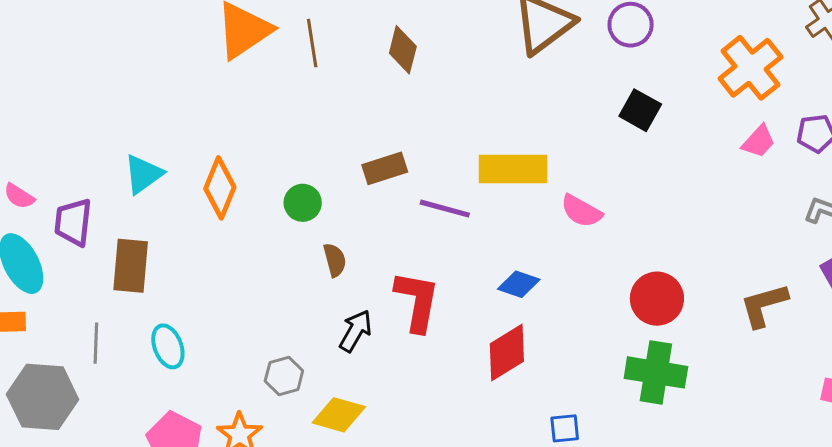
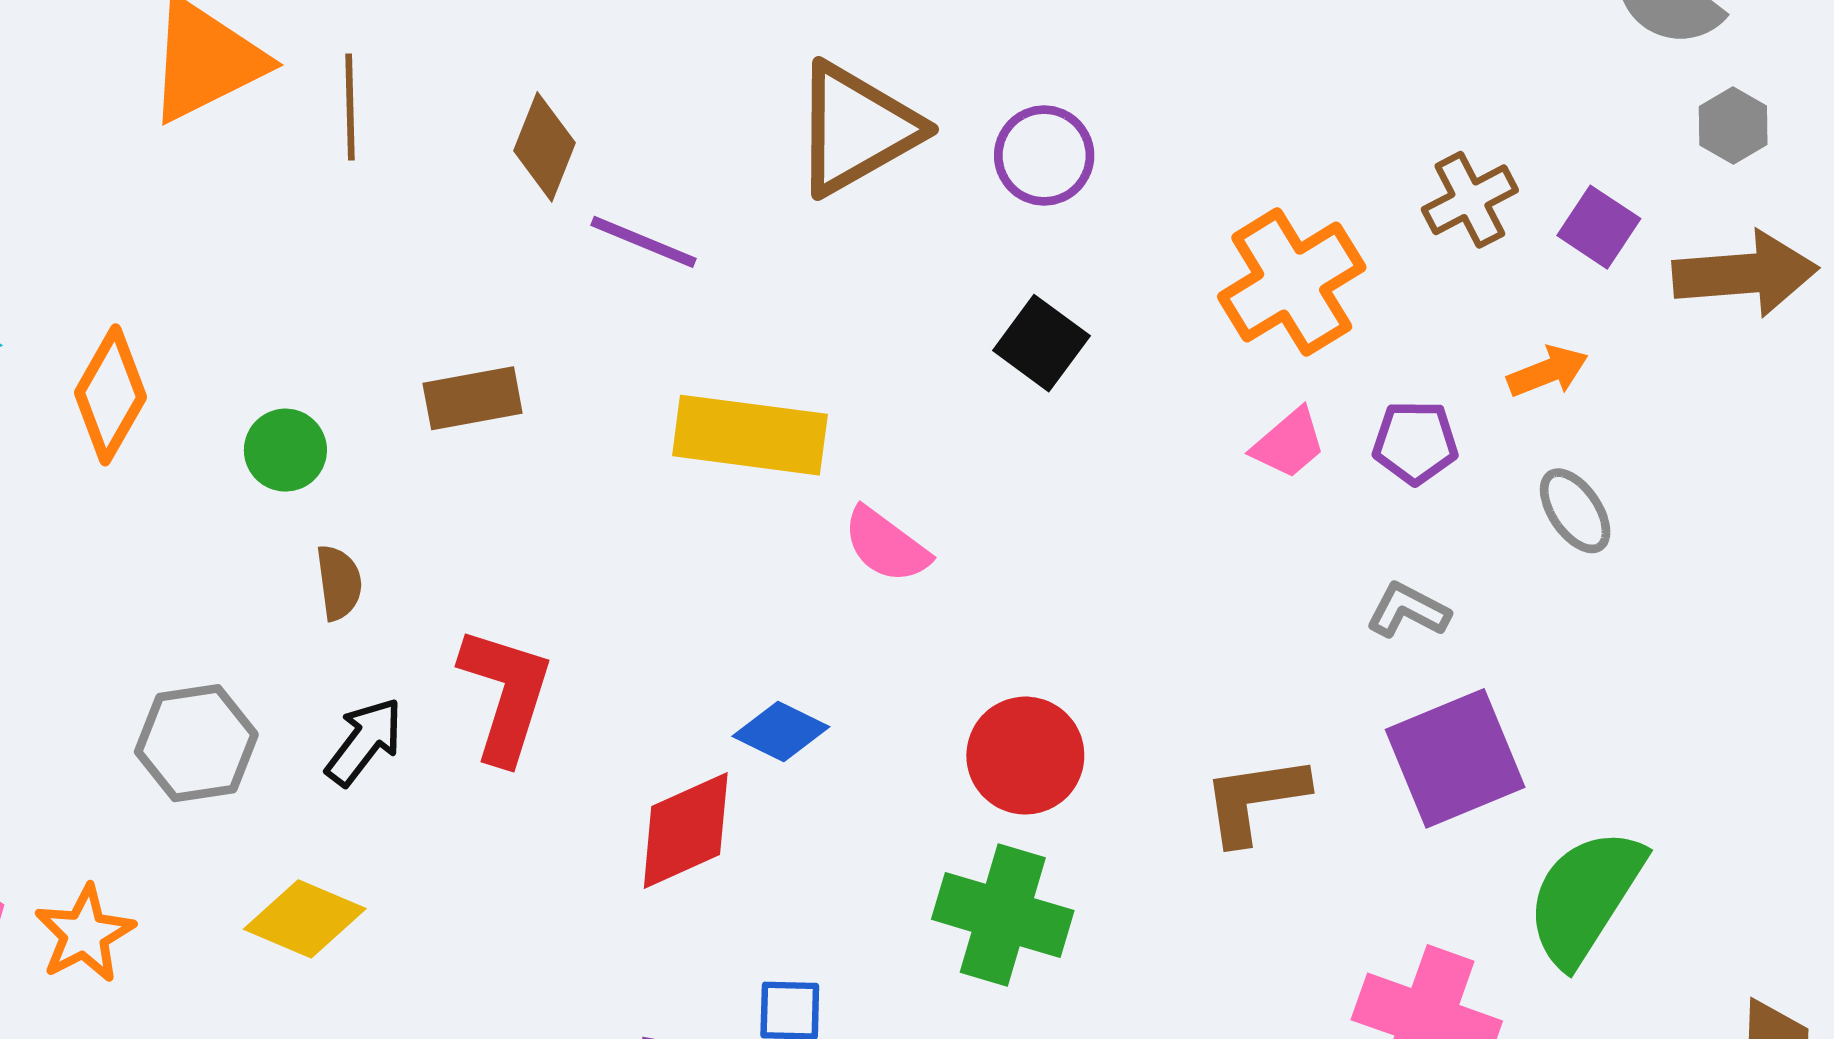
purple line: (445, 209) -> (644, 242), moved
blue diamond: (519, 284) -> (781, 731), moved
gray hexagon: (284, 376) -> (196, 743), moved, size x1.4

